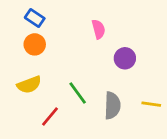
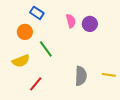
blue rectangle: (35, 18) -> (37, 13), moved
purple circle: (125, 58) -> (90, 24), moved
green line: (78, 93) -> (46, 49), moved

